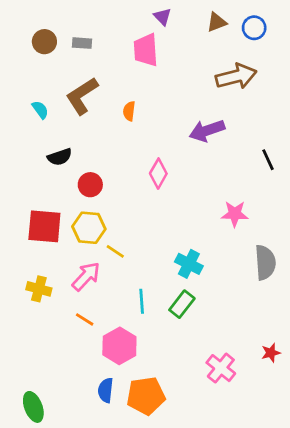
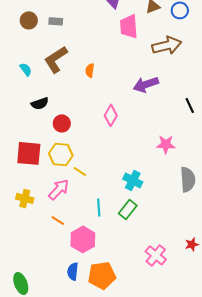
pink trapezoid: (146, 50) -> (129, 26), moved

